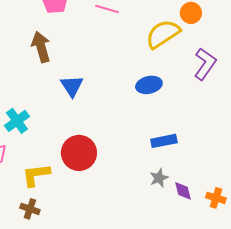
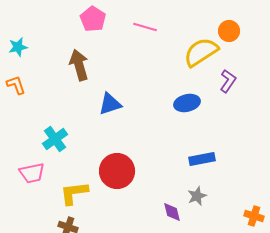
purple L-shape: (205, 64) -> (228, 81), moved, size x0.7
blue triangle: (72, 86) -> (110, 104), turned 45
purple diamond: (183, 191) -> (172, 212), moved

